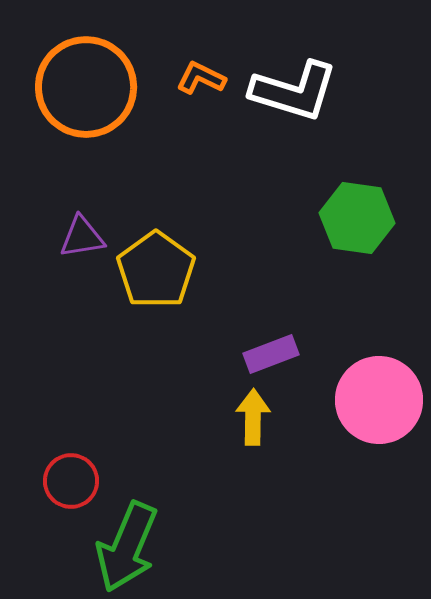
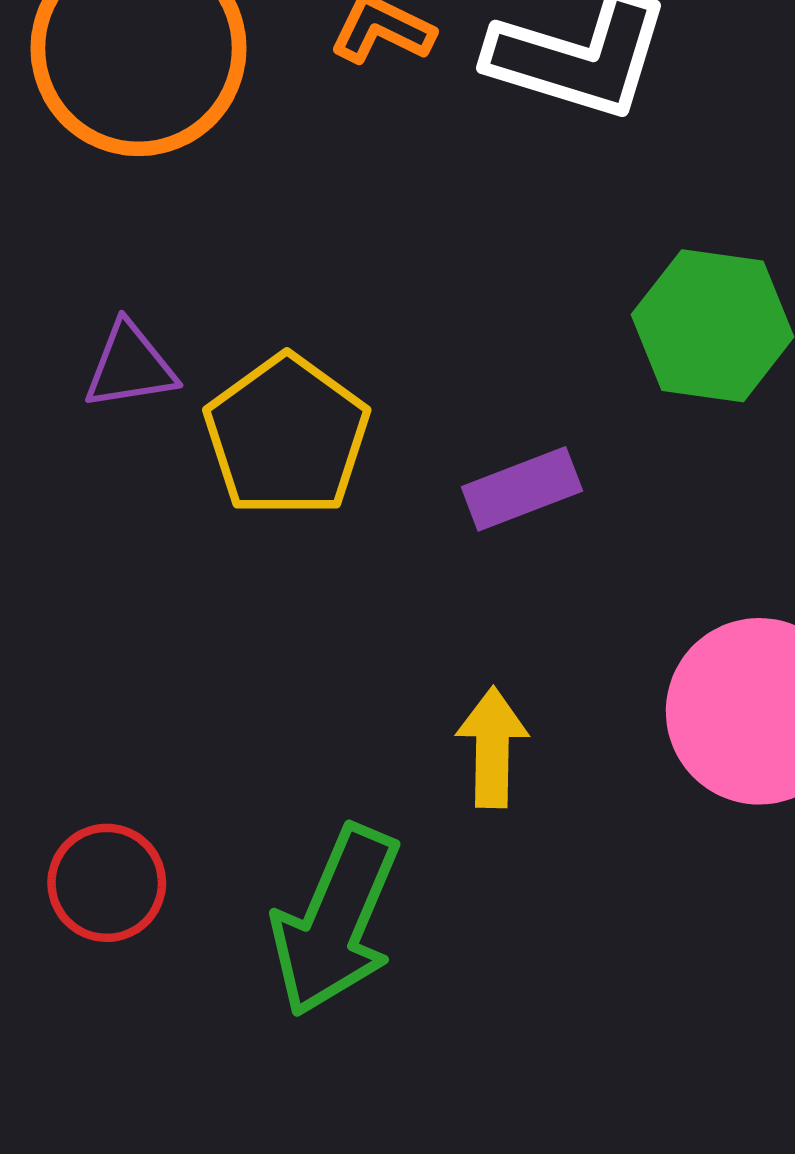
purple rectangle: (271, 354) -> (522, 489), moved
green arrow: (127, 547) -> (335, 921), moved

